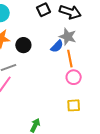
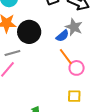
black circle: (23, 45) -> (29, 32), size x1.5
orange line: (70, 59) -> (66, 57), moved, turned -30

